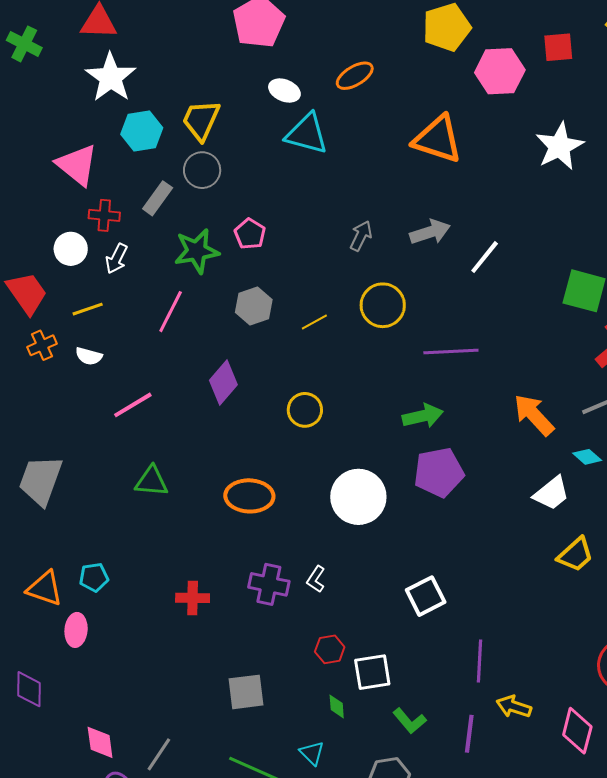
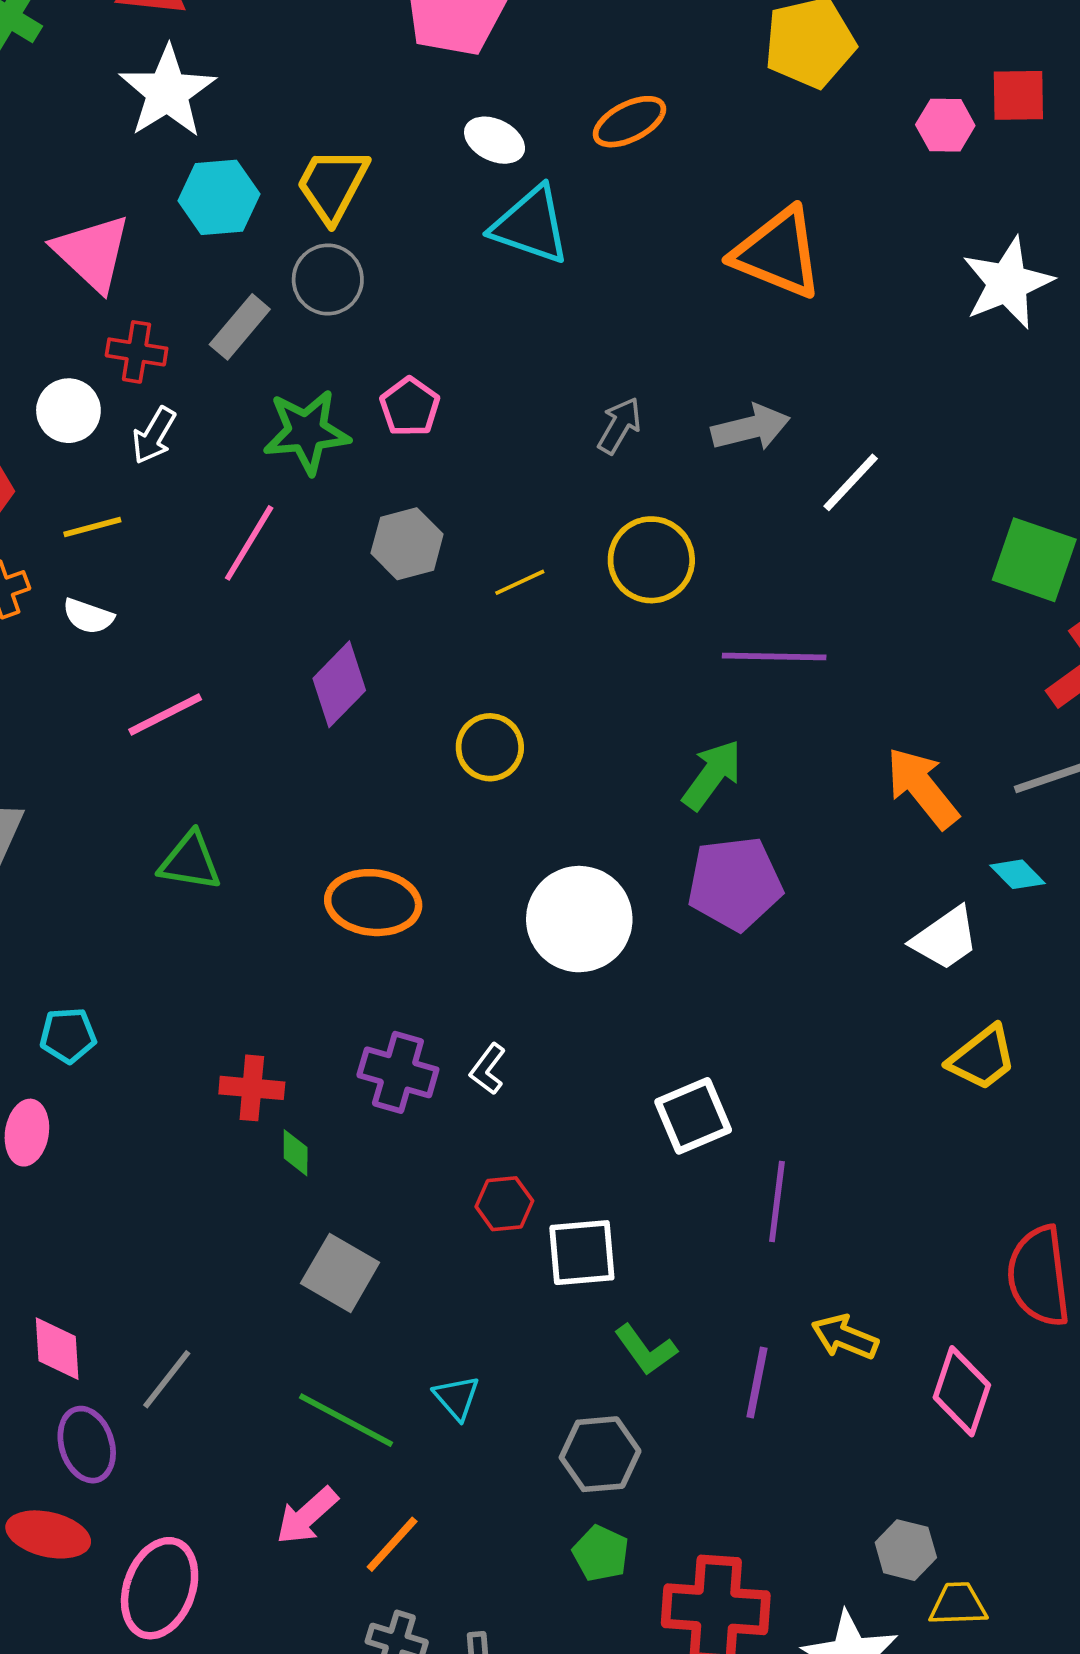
pink hexagon: (500, 71) -> (945, 125), moved, size x0.6
green arrow: (423, 416) -> (712, 775), turned -45
purple line: (480, 661) -> (777, 1201), moved
gray square: (246, 692) -> (340, 1273), turned 33
green diamond: (337, 707) -> (296, 1153), moved

